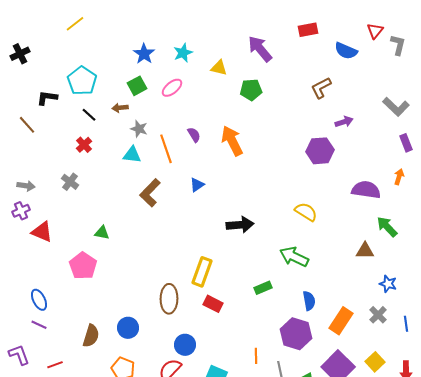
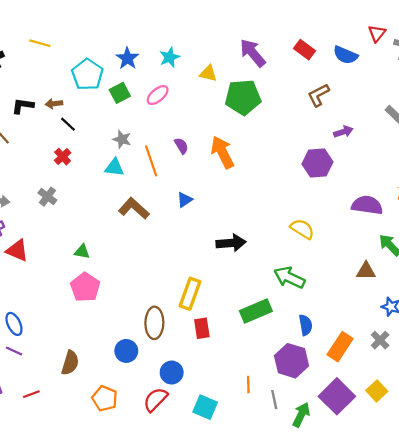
yellow line: (75, 24) -> (40, 43), moved, turned 54
red rectangle: (308, 30) -> (304, 50), moved, turned 48
cyan pentagon: (82, 81) -> (87, 75), moved
green pentagon: (251, 90) -> (243, 97), size x1.5
brown arrow: (120, 108) -> (54, 104), moved
brown L-shape: (150, 193) -> (134, 208), turned 88
pink pentagon: (83, 266) -> (85, 287), moved
green rectangle: (263, 288) -> (256, 311), size x1.6
red rectangle: (213, 304) -> (202, 328), turned 54
blue circle: (128, 328) -> (126, 351), moved

